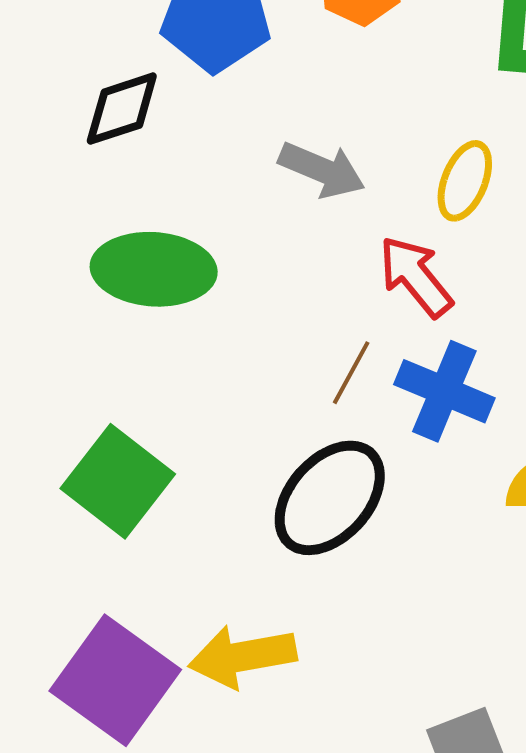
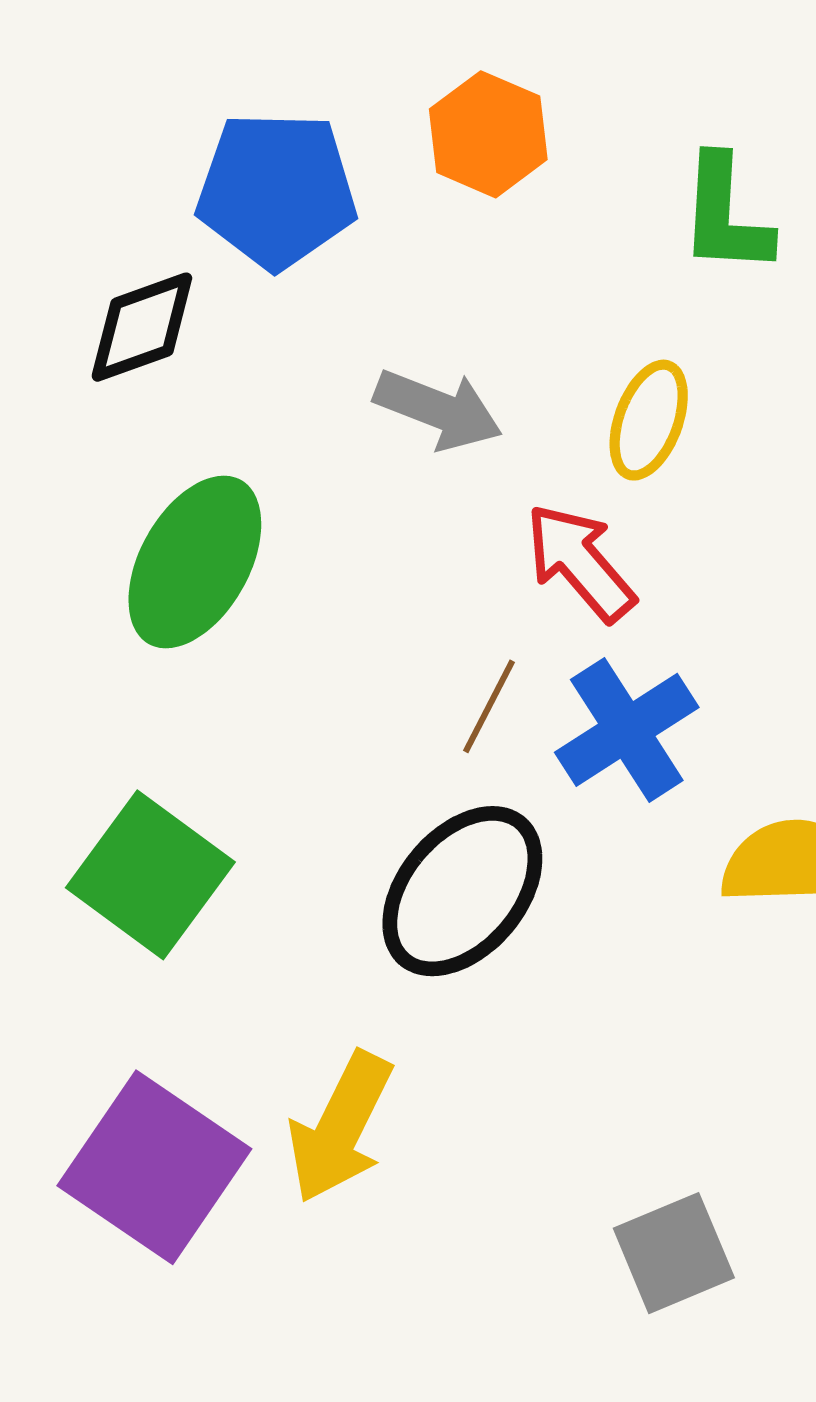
green ellipse: (154, 269) -> (195, 562), turned -63
blue cross: (444, 391) -> (627, 730), turned 36
yellow arrow: (242, 656) -> (340, 1127), turned -52

